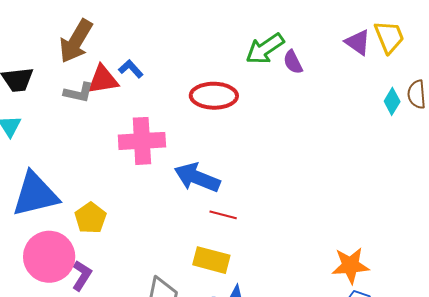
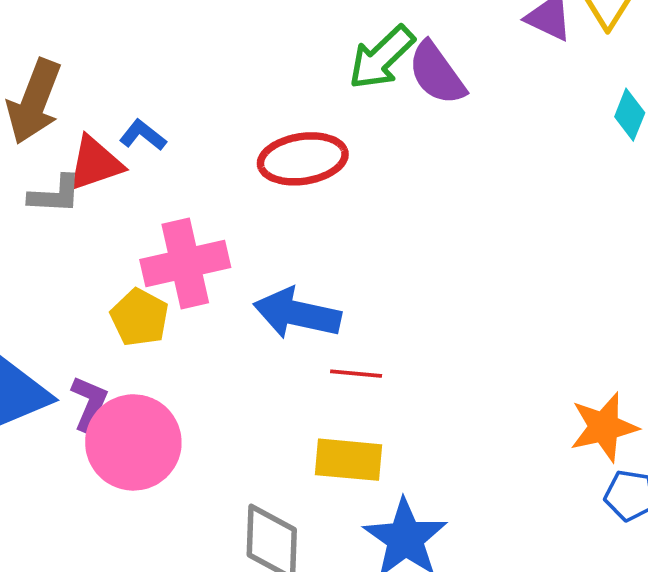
purple semicircle: (293, 62) -> (437, 73), size x1.5
yellow pentagon: (90, 218) -> (140, 317), moved
pink circle: (49, 257) -> (133, 442), moved
purple L-shape: (82, 275) -> (89, 403), moved

